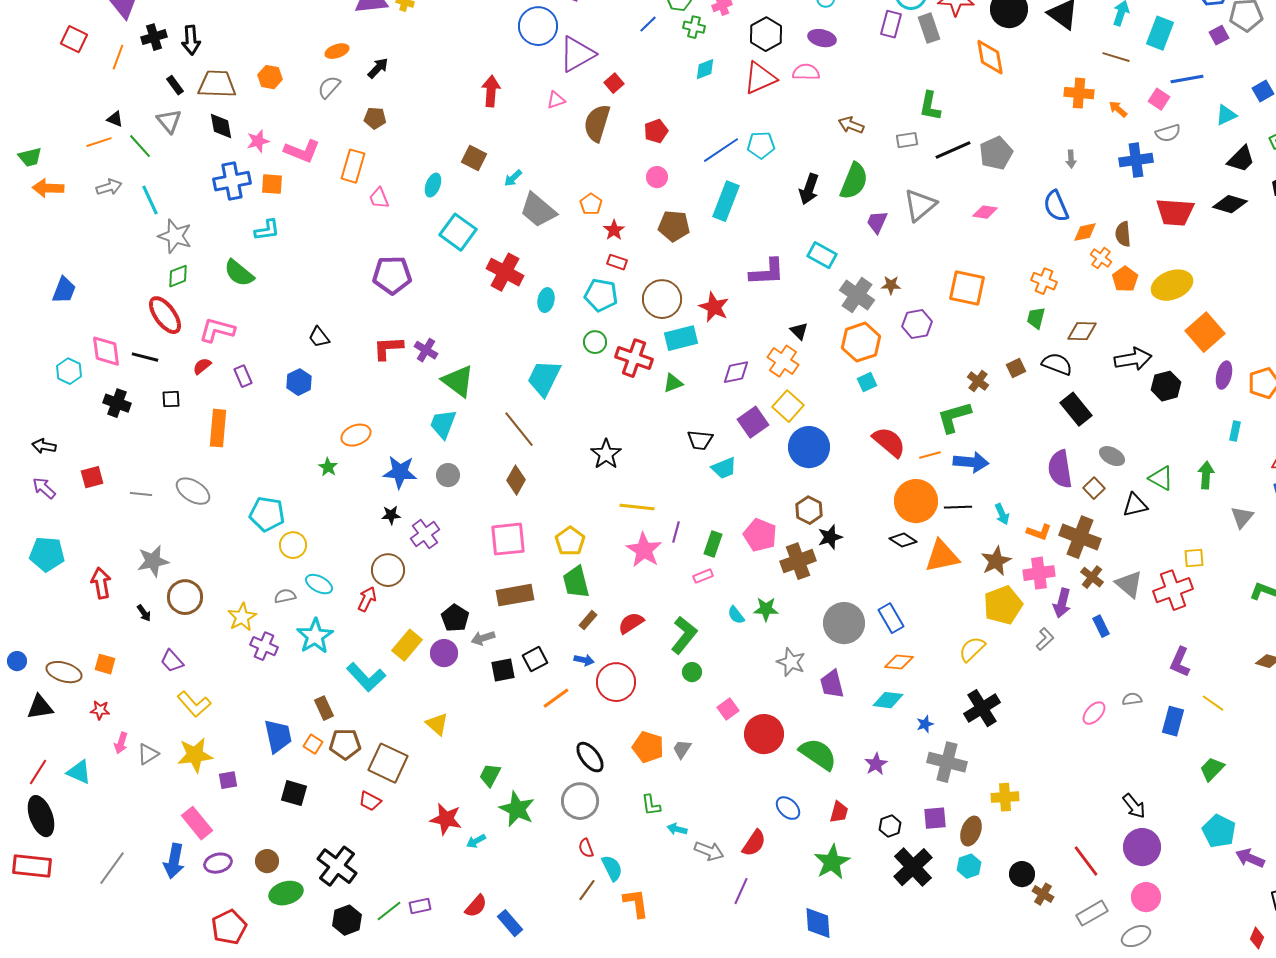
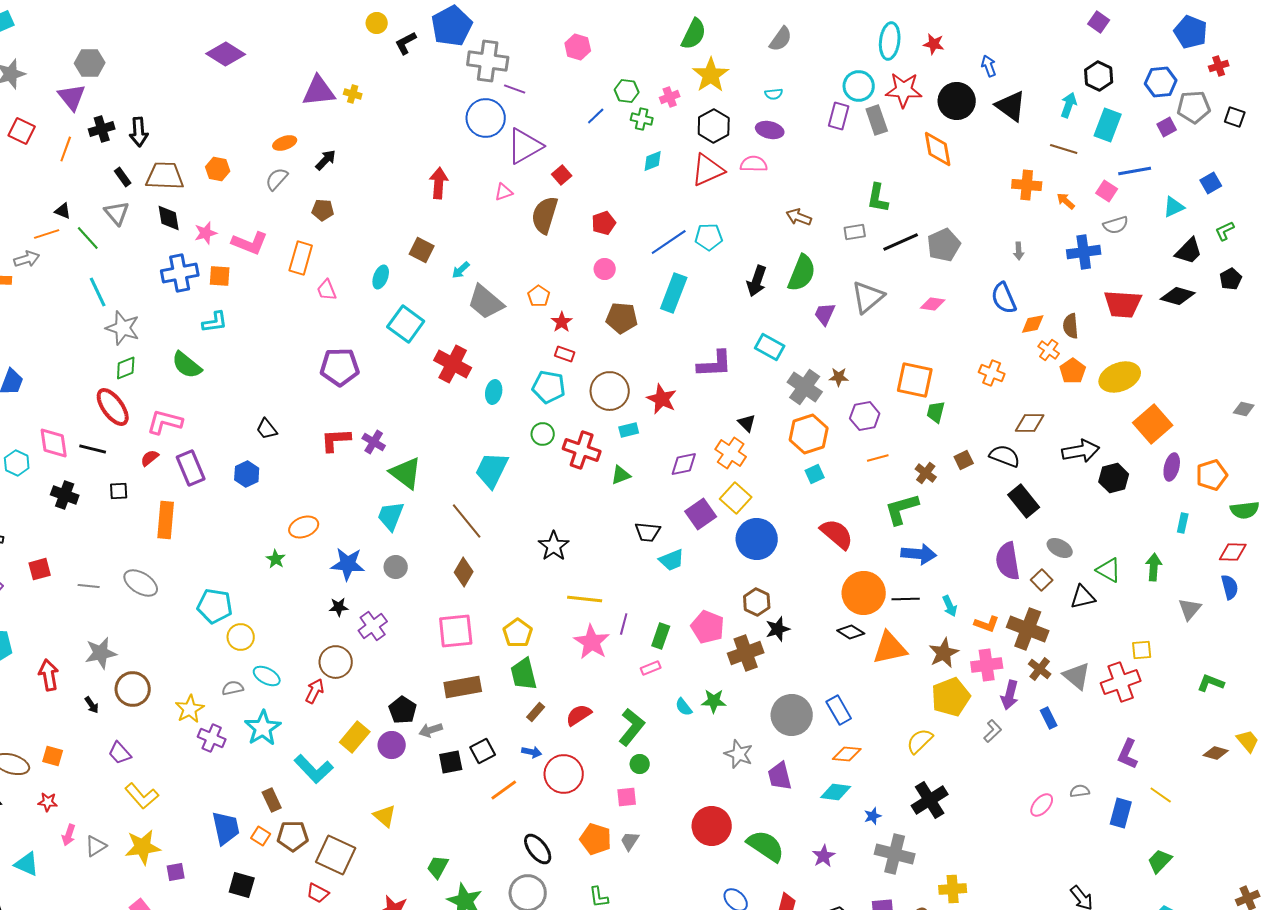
gray arrow: (109, 187) -> (27, 259), moved
green trapezoid: (1036, 318) -> (936, 412), moved
cyan rectangle: (681, 338) -> (629, 430), size x0.6
purple rectangle: (243, 376) -> (191, 468), size x1.6
orange line: (930, 455) -> (878, 458), moved
pink square: (728, 709) -> (627, 797), moved, turned 30

